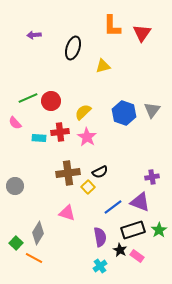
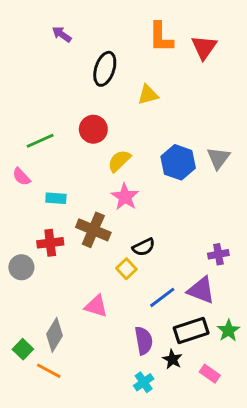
purple arrow: (34, 35) -> (62, 34), moved, turned 40
red circle: (51, 101) -> (93, 129), moved
red cross: (60, 132) -> (50, 243), moved
brown cross: (68, 173) -> (93, 230), moved, turned 30
pink rectangle: (137, 256) -> (210, 374), moved

